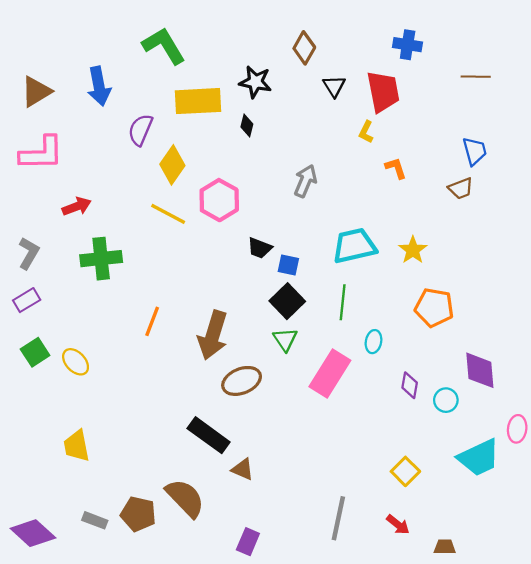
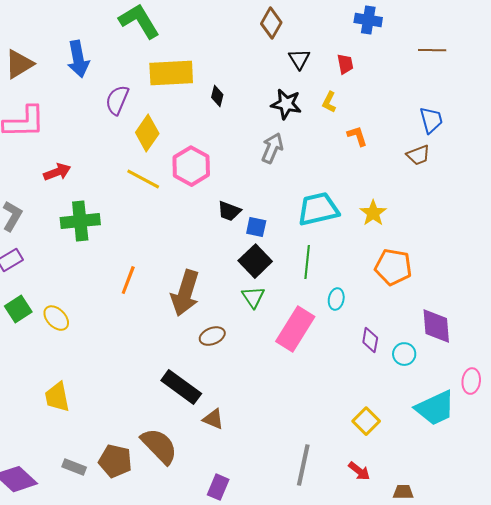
black star: (255, 82) -> (286, 104), moved
red trapezoid: (383, 92) -> (345, 64), size x0.5
brown ellipse: (242, 381) -> (212, 336), size x0.7

